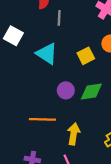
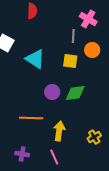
gray line: (59, 18) -> (73, 36), moved
yellow square: (86, 56) -> (70, 61), turned 35

